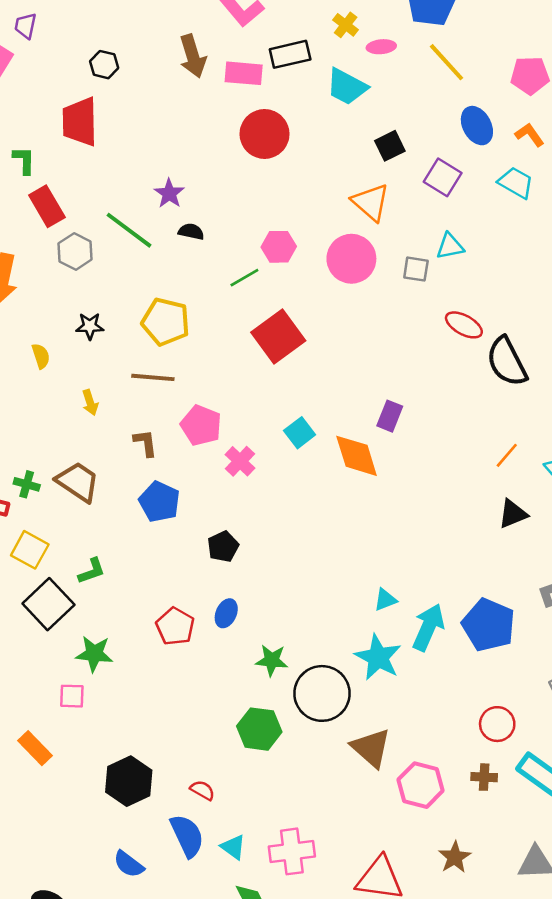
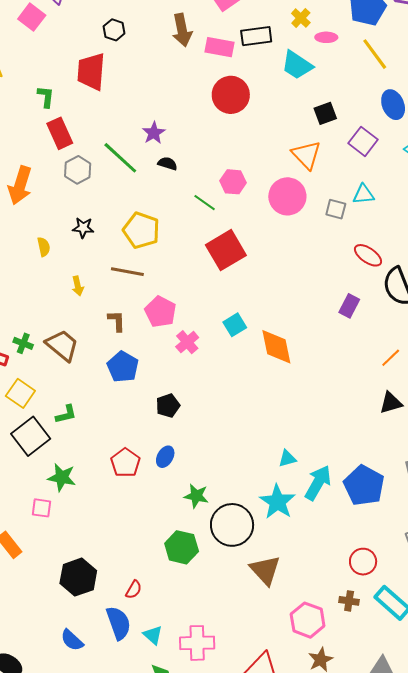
green line: (244, 278) -> (205, 203), turned 60
purple rectangle: (390, 416) -> (349, 306), moved
pink hexagon: (421, 785) -> (308, 620), moved
red semicircle: (202, 790) -> (134, 590), turned 84

